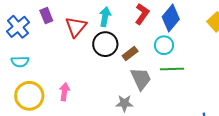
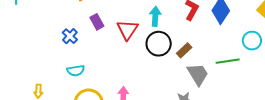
blue cross: (18, 27) -> (70, 36), size x0.7
cyan circle: (164, 45) -> (252, 41), moved

